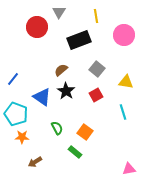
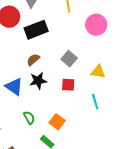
black rectangle: (79, 40) -> (36, 30), moved
black star: (66, 91) -> (38, 81), turned 30
red square: (96, 95) -> (68, 85), turned 32

